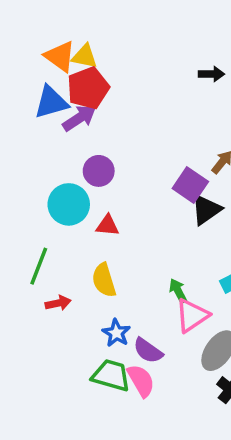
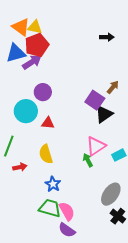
pink triangle: (192, 315) -> (96, 146), moved
purple semicircle: (148, 351) -> (67, 230), moved

